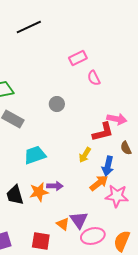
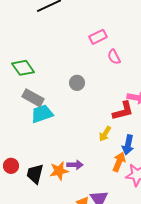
cyan trapezoid: (35, 155) -> (42, 114), moved
orange arrow: (99, 183) -> (119, 162), turned -30
black trapezoid: (15, 195) -> (35, 174), turned 30

